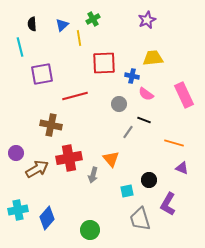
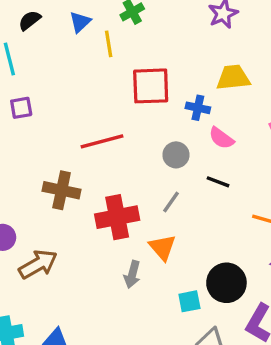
black semicircle: (32, 24) -> (30, 20), turned 56
purple square: (42, 74) -> (21, 108), moved, size x0.6
gray line: (128, 132) -> (171, 202), moved
red cross: (69, 158) -> (117, 217), moved
black circle: (149, 180) -> (226, 283), size x1.5

